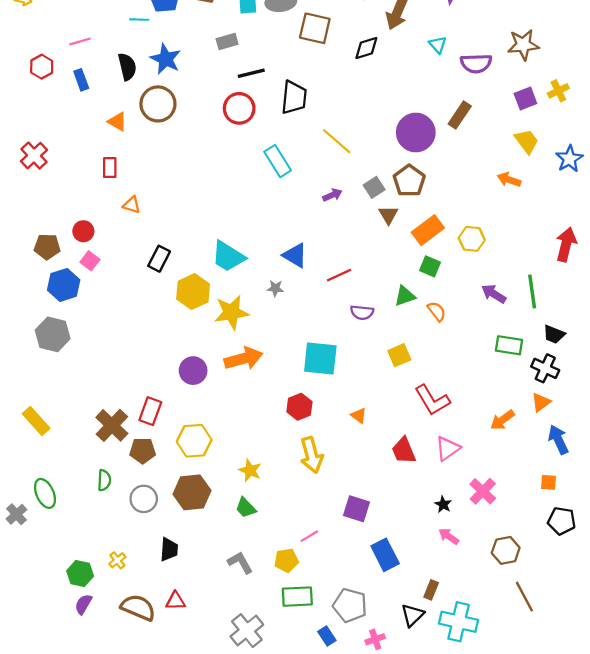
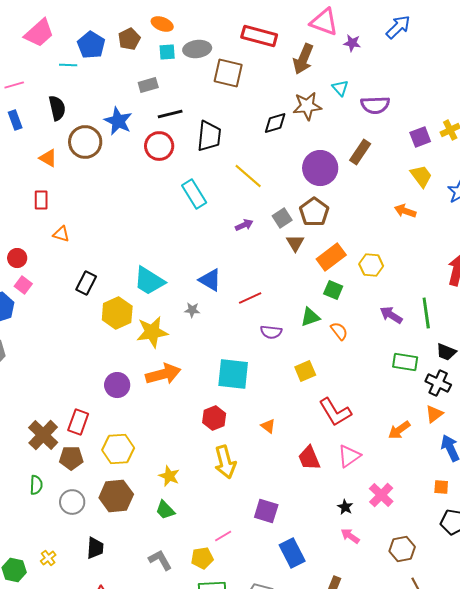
brown star: (523, 45) -> (307, 106), moved
black diamond: (366, 48) -> (275, 123), moved
blue star: (166, 59) -> (118, 121), moved

